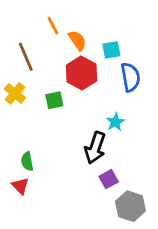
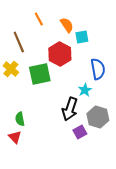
orange semicircle: (77, 40) -> (67, 25), moved
blue semicircle: (130, 77) -> (98, 69), moved
green square: (54, 100) -> (40, 74), size x1.6
gray hexagon: (130, 206) -> (98, 117), moved

